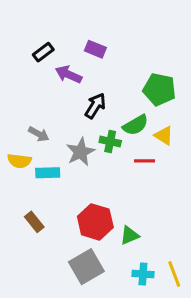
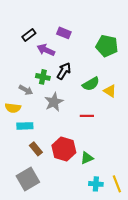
green pentagon: (159, 89) -> (107, 46), moved
green cross: (110, 141) -> (43, 77), moved
red line: (144, 161) -> (87, 116), moved
cyan rectangle: (48, 173) -> (25, 126), moved
brown rectangle: (34, 222) -> (36, 149), moved
gray square: (86, 267) -> (28, 179), moved

